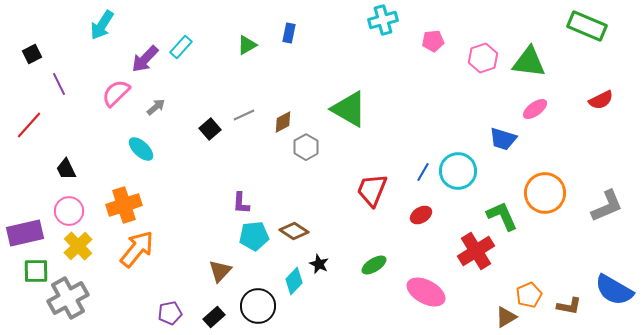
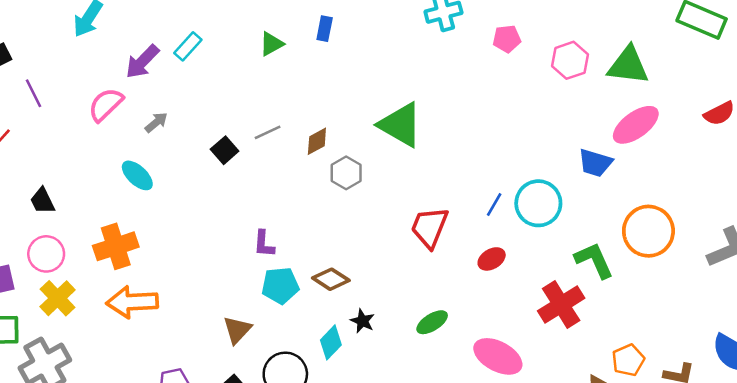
pink ellipse: (535, 109) -> (636, 125), size x1.5
orange arrow: (137, 249) -> (132, 302), turned -132

